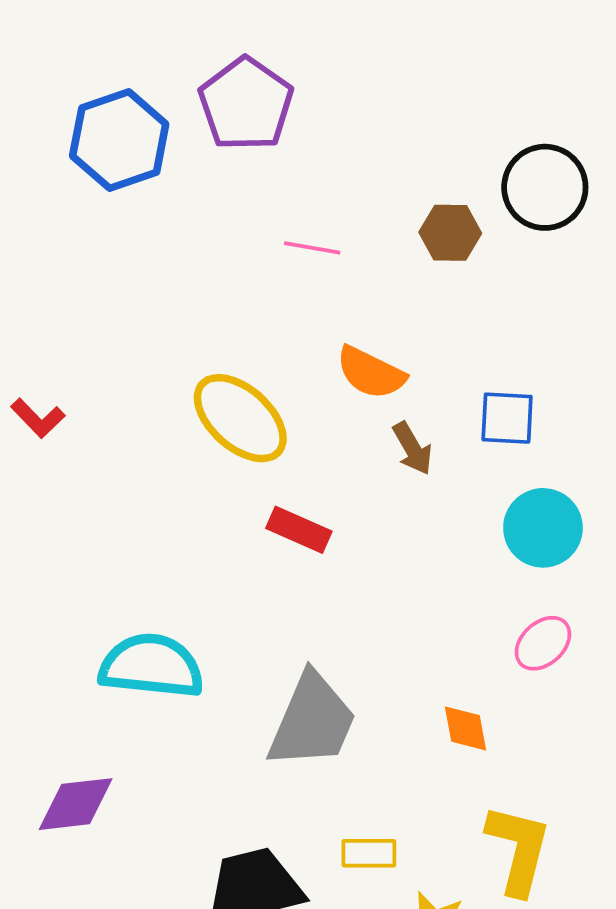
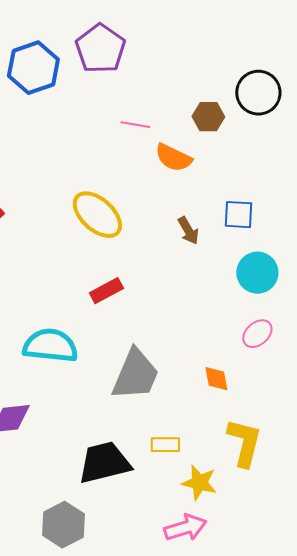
orange semicircle: (371, 373) -> (173, 158), moved
red rectangle: (299, 530) -> (106, 291), moved, turned -52

